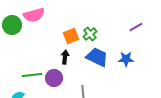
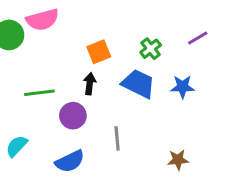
green cross: (90, 34) -> (151, 49), moved
green line: (32, 75) -> (39, 93), moved

